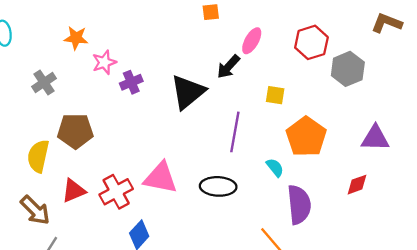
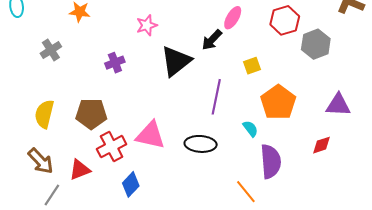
pink star: (104, 62) -> (147, 25), moved
purple cross: (131, 82) -> (115, 63), moved
yellow square: (275, 95) -> (252, 66), turned -30
brown pentagon: (75, 131) -> (91, 114), moved
red triangle: (74, 191) -> (80, 170), moved

